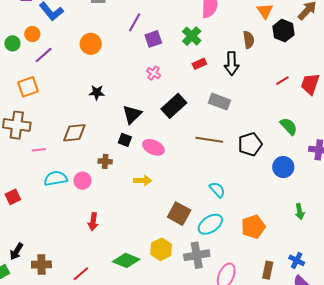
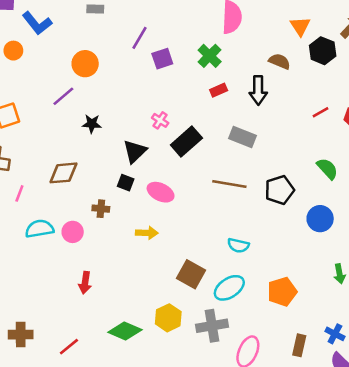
brown semicircle: (249, 40) -> (280, 61), turned -60
purple line: (44, 55) -> (63, 96), moved
pink cross: (154, 73) -> (160, 120), moved
pink line: (39, 150) -> (19, 193), turned -64
cyan semicircle: (217, 190) -> (238, 245), turned 144

